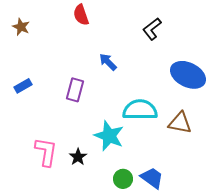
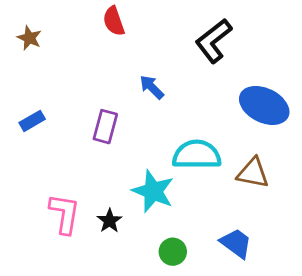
black L-shape: (152, 29) -> (214, 41), size x1.4
blue trapezoid: (152, 178) -> (236, 243), moved

